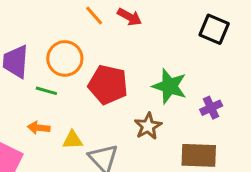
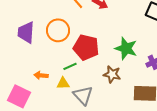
green line: (46, 91) -> (70, 66), moved, turned -40
brown star: (148, 126) -> (112, 74), turned -30

